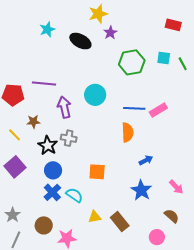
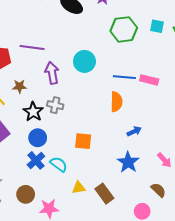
pink rectangle: (158, 110) -> (149, 80), turned 42

